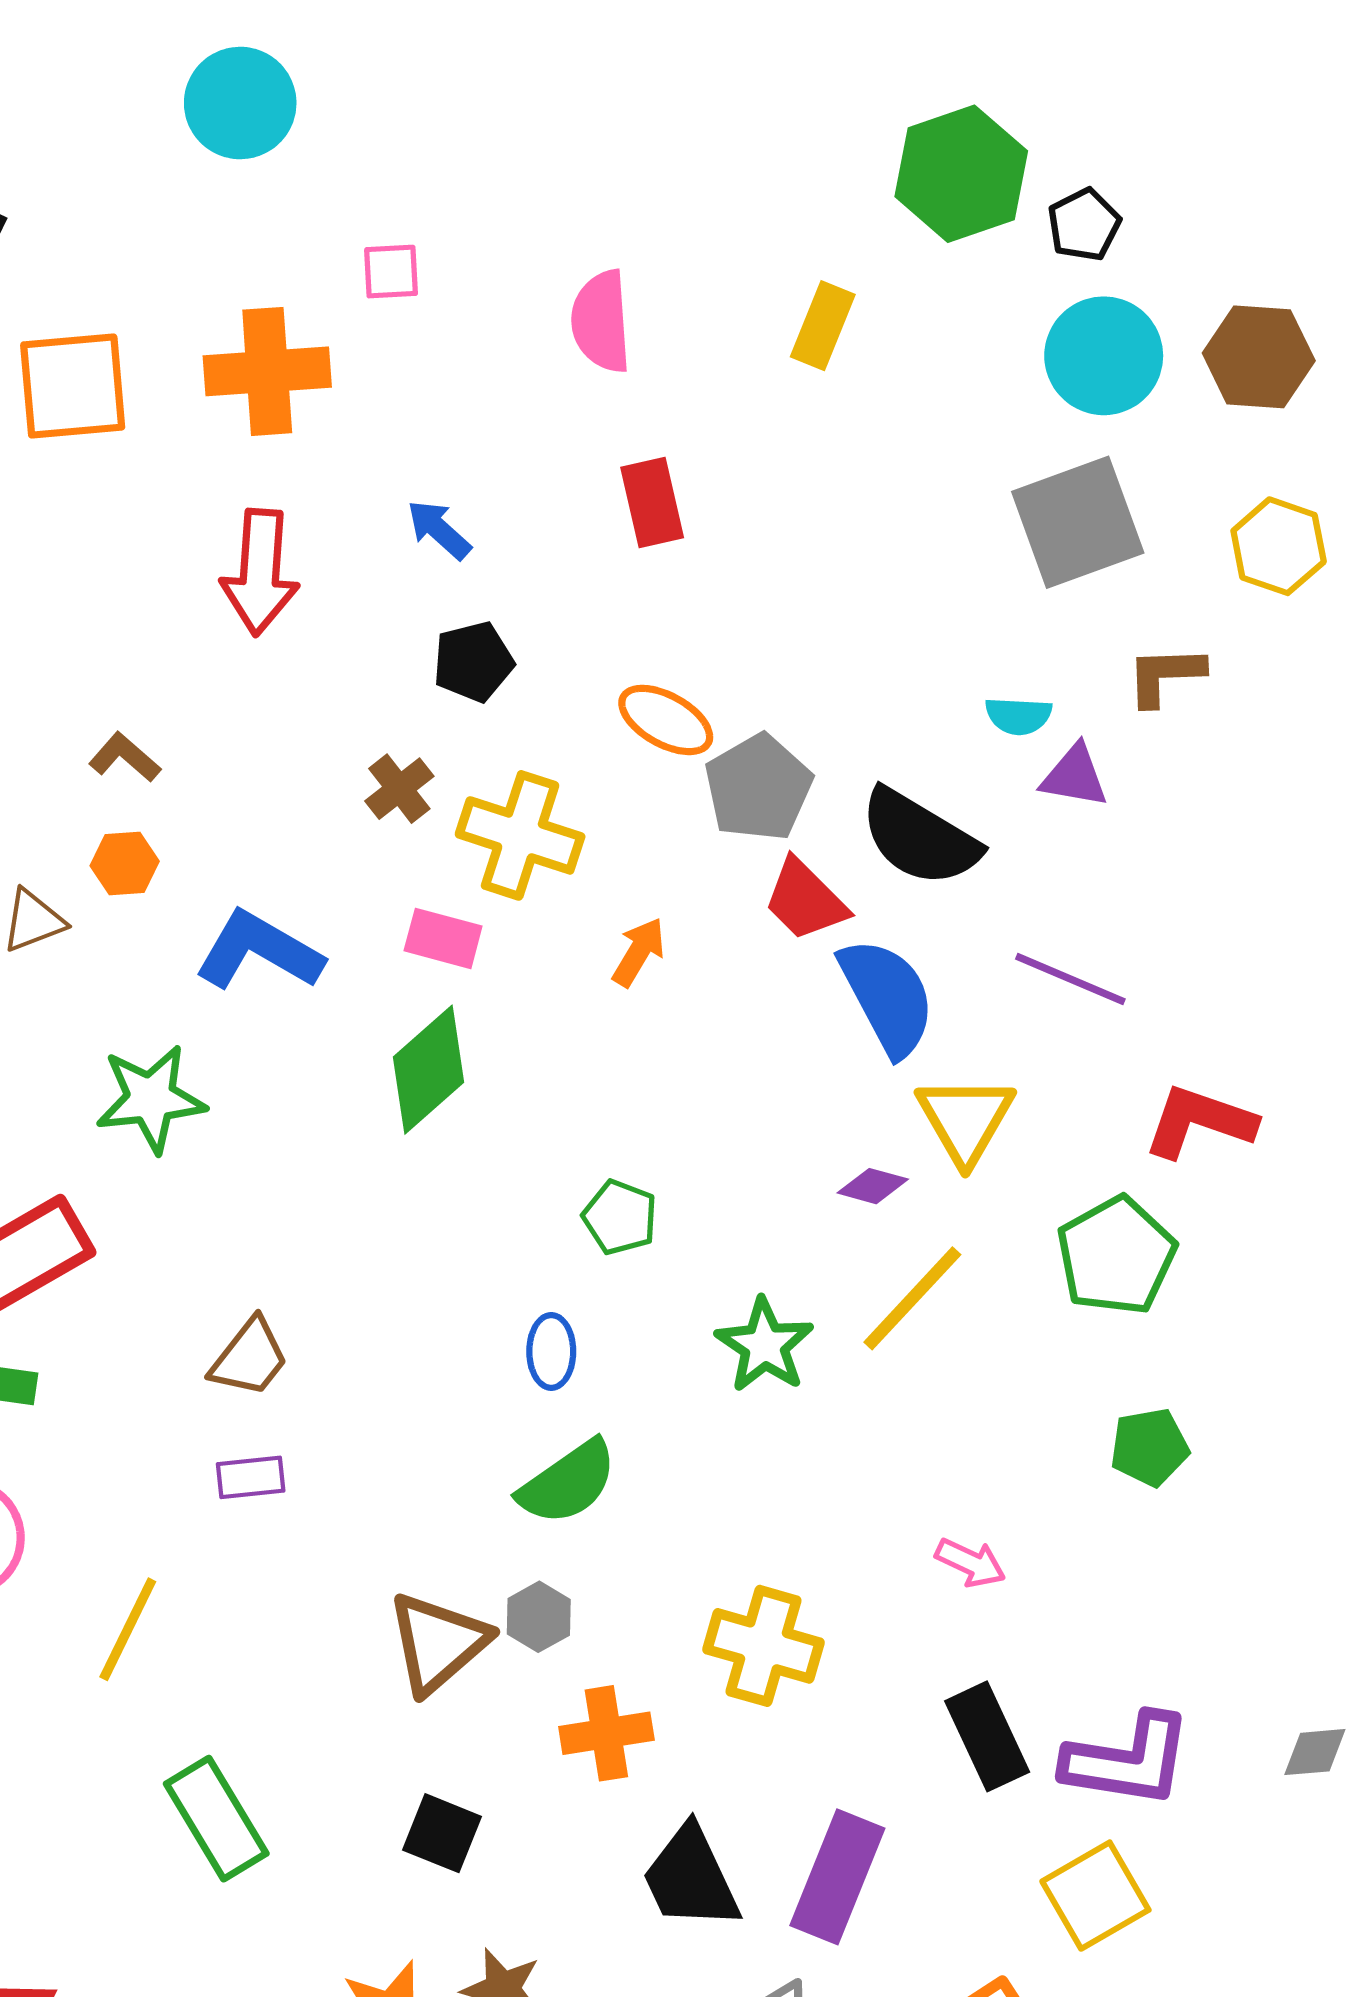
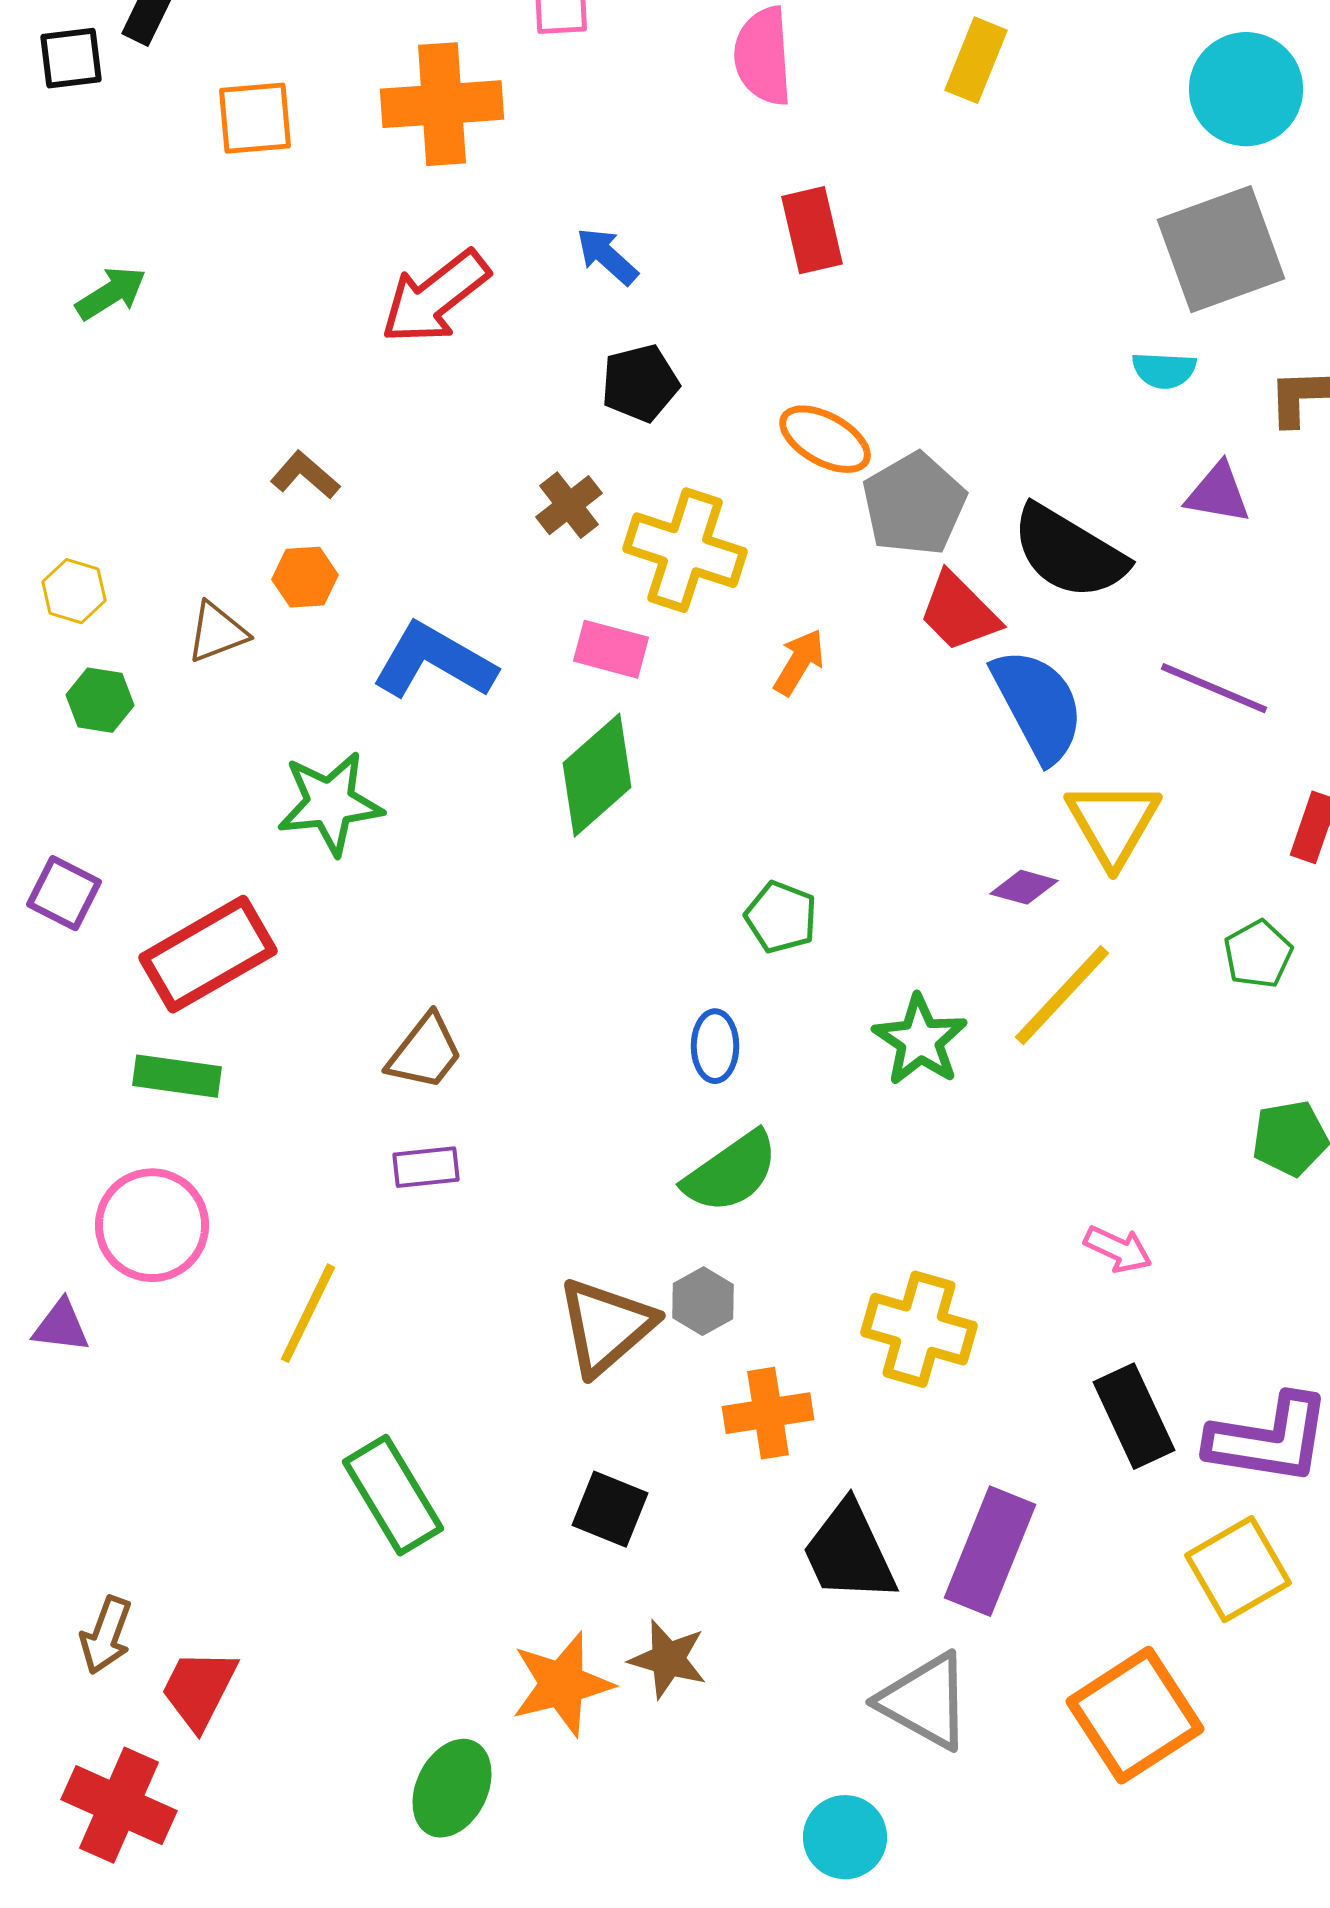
orange square: (73, 386) -> (255, 118), size x0.7
red arrow: (260, 572) -> (435, 297), turned 48
cyan semicircle: (1018, 716) -> (1164, 370), moved
green pentagon: (1116, 1256) -> (1258, 954), size x0.6

